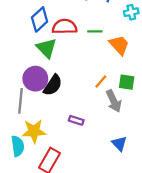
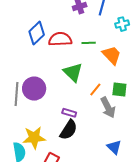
green triangle: (46, 48) -> (73, 72), moved
black semicircle: (53, 85) -> (69, 130), moved
gray line: (20, 101) -> (16, 94), moved
purple rectangle: (76, 120) -> (69, 113), moved

